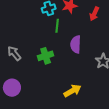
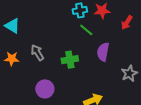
green line: (57, 26) -> (86, 30), turned -64
purple circle: (12, 88) -> (45, 89), moved

